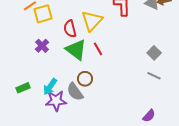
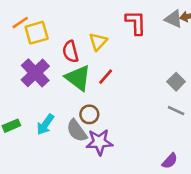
yellow triangle: (92, 21) -> (98, 41), size x0.7
purple cross: (42, 46) -> (35, 73), size x1.6
red line: (98, 49) -> (106, 77), turned 72
purple star: (56, 101) -> (99, 142), moved

